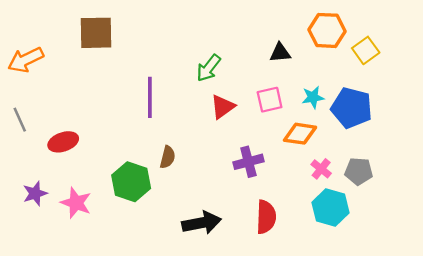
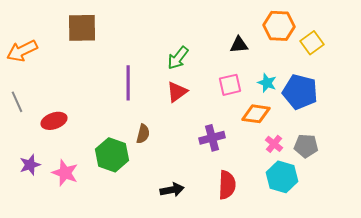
cyan star: (313, 97) -> (267, 83), turned 30
red triangle: (223, 107) -> (177, 92), moved
black arrow: (202, 223) -> (172, 190), size x0.7

